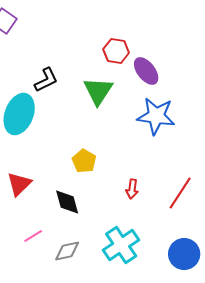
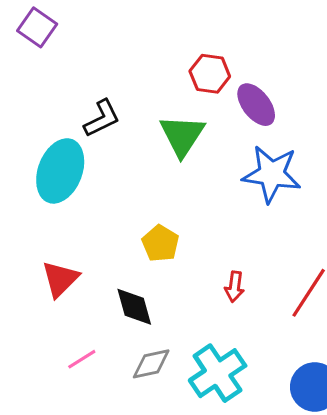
gray diamond: (67, 251) -> (151, 364), moved

